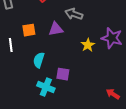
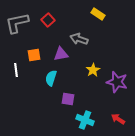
purple star: (112, 38) -> (117, 82), moved
cyan semicircle: (39, 60) -> (51, 78), moved
cyan cross: (46, 87) -> (85, 120), moved

